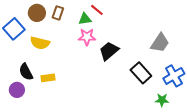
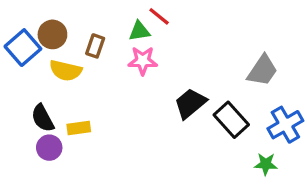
brown circle: (37, 13) -> (52, 34), moved
brown rectangle: (58, 13) -> (95, 46), moved
black trapezoid: (109, 51) -> (190, 103), moved
purple circle: (17, 90) -> (49, 148), moved

